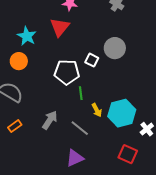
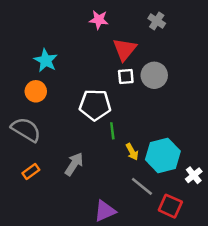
red triangle: (60, 27) -> (125, 49), moved
white square: (92, 60) -> (126, 77), moved, turned -32
gray line: (80, 128) -> (142, 186), moved

